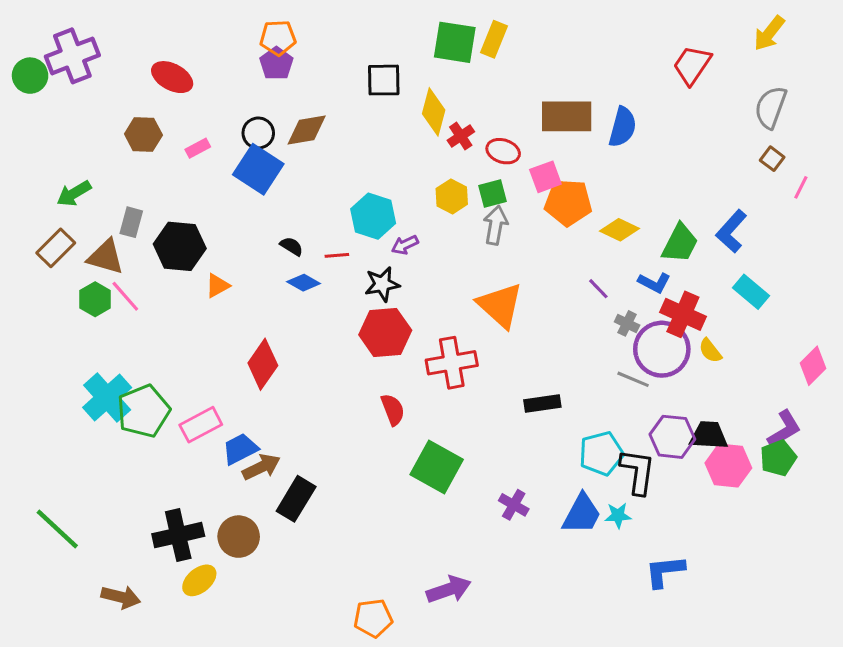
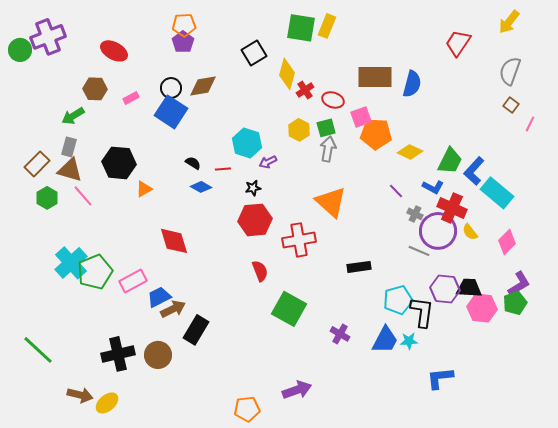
black square: (384, 80) -> (254, 53), turned -30
green arrow: (74, 193) -> (73, 116), moved
gray rectangle: (131, 222) -> (69, 147), moved
blue L-shape: (731, 231) -> (474, 171), moved
black star: (382, 284) -> (253, 188), size x0.7
cyan rectangle: (751, 292) -> (497, 193), size x1.4
green hexagon: (95, 299) -> (47, 198), moved
red diamond: (263, 364) -> (174, 241), turned -52
pink diamond: (813, 366) -> (507, 242), moved
yellow ellipse: (199, 580) -> (107, 403), moved

